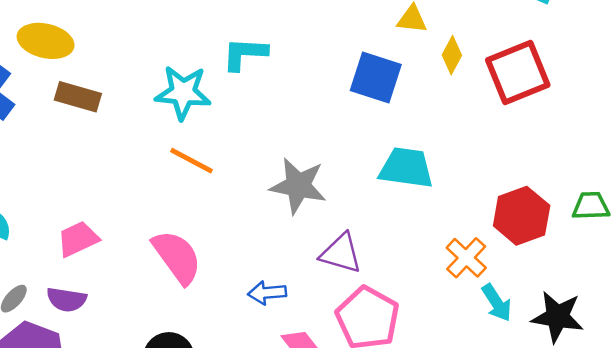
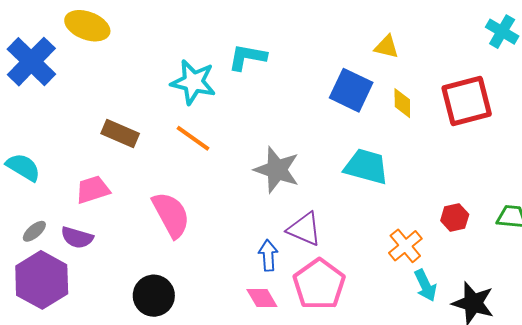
yellow diamond: (452, 55) -> (402, 103), moved, turned -36
brown rectangle: (78, 97) -> (120, 134), moved
red hexagon: (522, 216) -> (455, 217), size x0.6
blue arrow: (267, 293) -> (268, 255), moved, turned 84

